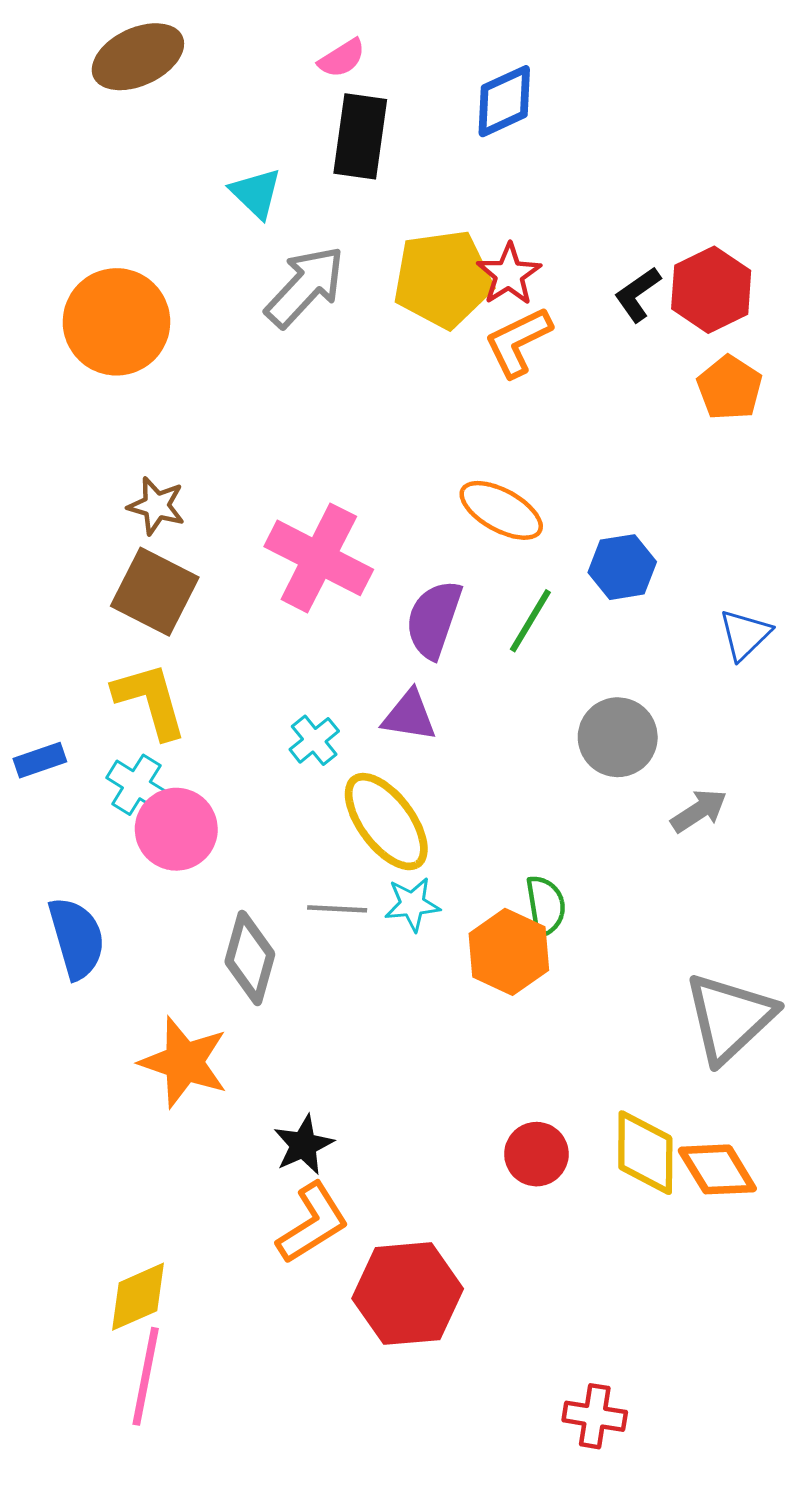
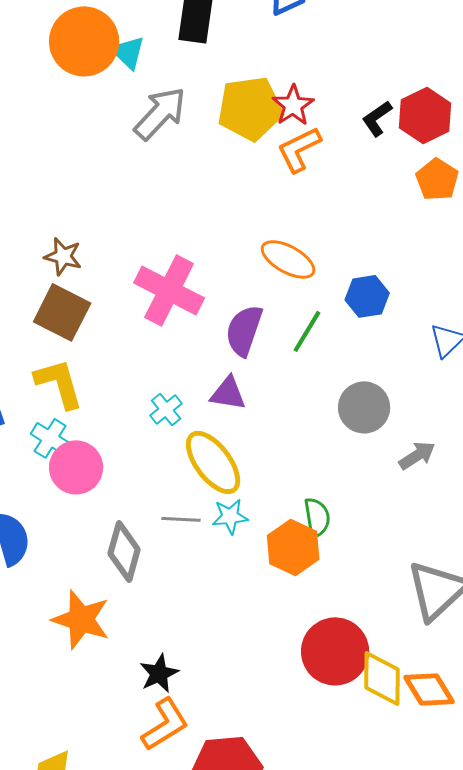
orange circle: (116, 322) -> (84, 41), moved
red circle: (536, 1154) -> (335, 651), moved, size x1.6

